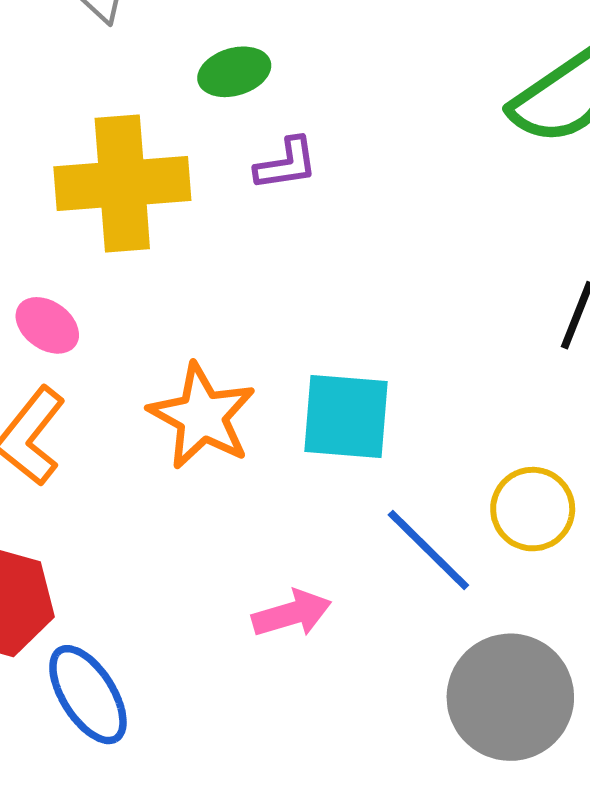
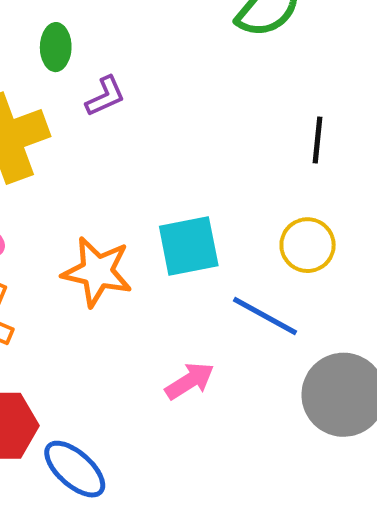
green ellipse: (234, 72) -> (56, 47), turned -57
yellow circle: (533, 509) -> (308, 245), moved

